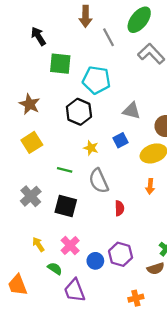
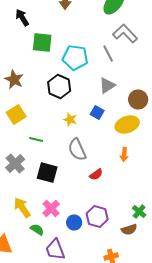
gray line: (108, 37) -> (108, 54), moved
gray triangle: (132, 111) -> (107, 86), turned -48
blue square: (121, 140) -> (97, 112), turned -32
green line: (65, 170) -> (36, 140), moved
red semicircle: (119, 208) -> (96, 174), turned 56
yellow arrow: (38, 244) -> (22, 208), size x1.5

